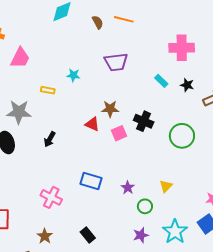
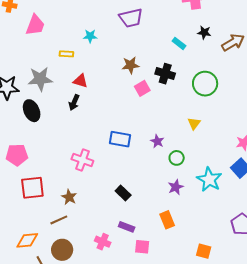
cyan rectangle: (161, 81) -> (179, 43), moved
red triangle: (92, 124) -> (80, 81), moved
yellow triangle: (166, 186) -> (194, 124), moved
brown star: (45, 236) -> (69, 197), moved

